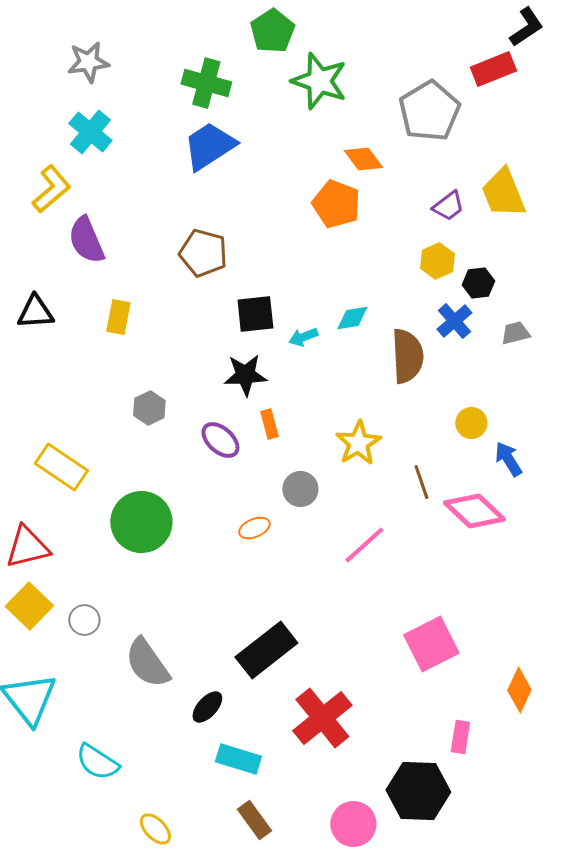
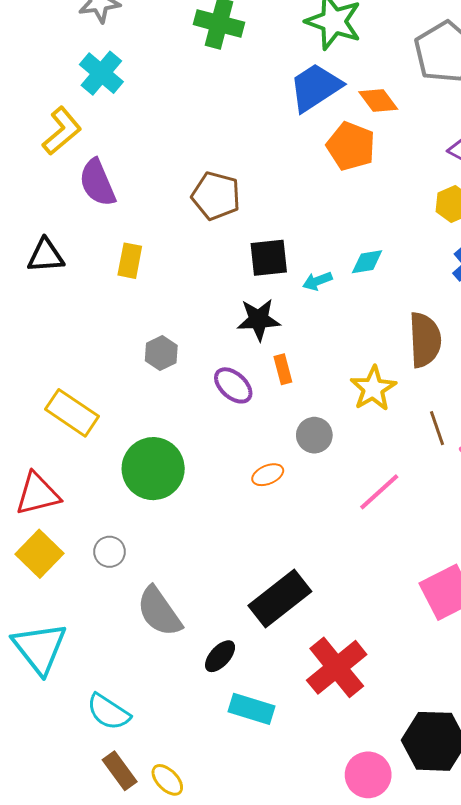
blue trapezoid: (209, 146) -> (315, 87), moved
brown semicircle: (407, 356) -> (425, 340), moved
gray circle: (84, 620) -> (110, 552), moved
brown rectangle: (254, 820) -> (120, 771), moved

